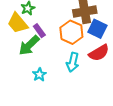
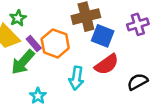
orange hexagon: (71, 32) -> (55, 43), moved

